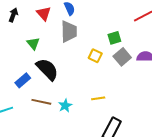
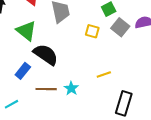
green triangle: (33, 43) -> (26, 31), size x1.5

